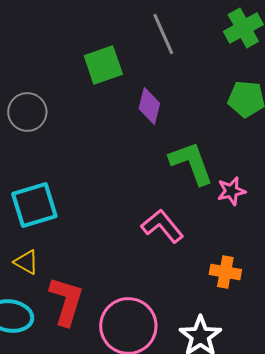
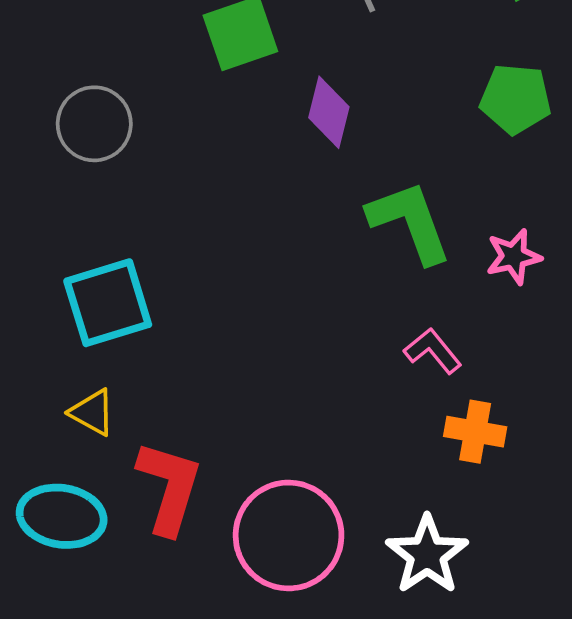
pink star: (231, 191) -> (514, 257), moved
pink L-shape: (162, 226) -> (433, 351), moved, size x0.7

